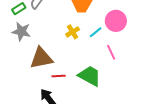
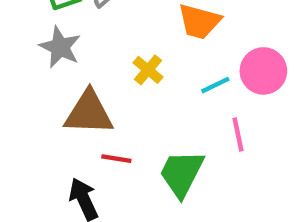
yellow cross: (73, 32) -> (148, 70), moved, turned -32
green trapezoid: (90, 76) -> (182, 173), turned -105

